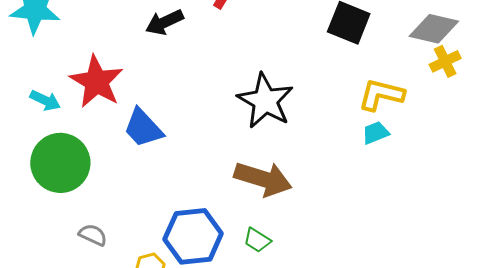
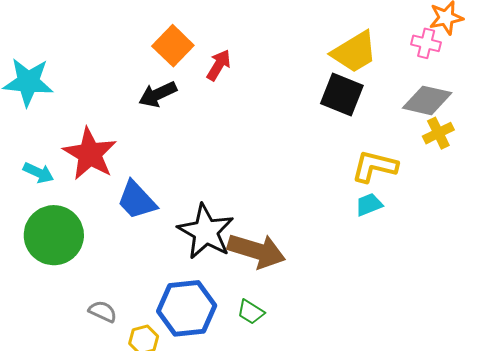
black star: (265, 101) -> (206, 232), moved
gray semicircle: (93, 235) -> (103, 311), moved

